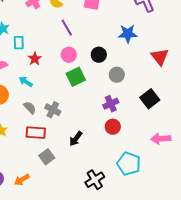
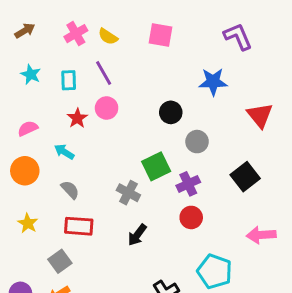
purple line: (67, 28) -> (104, 73), moved
cyan rectangle: (19, 43) -> (69, 80), moved
pink circle: (69, 55) -> (107, 108), moved
green square: (76, 77) -> (156, 166), moved
gray cross: (53, 110) -> (128, 193), moved
gray square: (47, 157) -> (60, 261), moved

